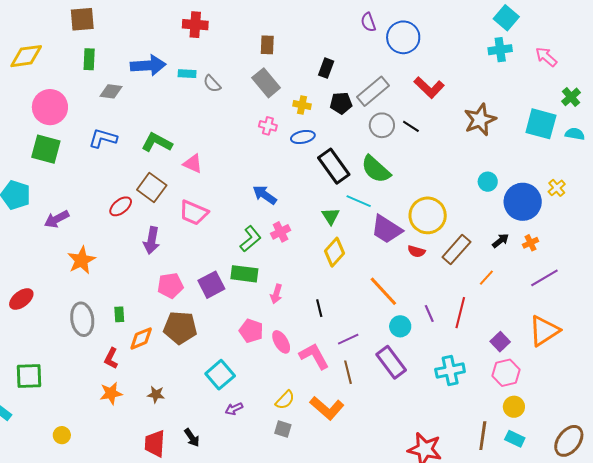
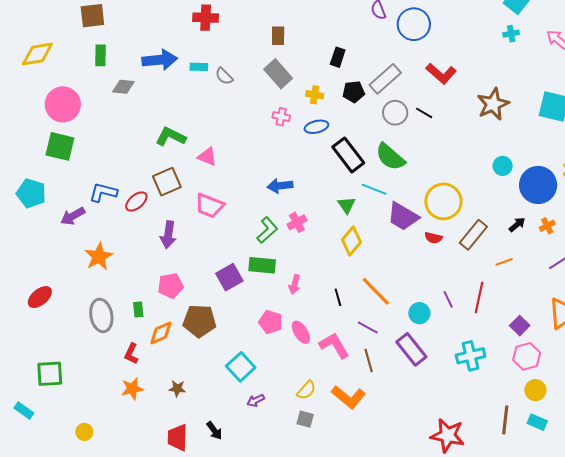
cyan cross: (500, 50) -> (511, 34), size x0.7
blue L-shape: (103, 138) -> (103, 192), moved
brown square: (152, 187) -> (167, 182), turned 32
blue arrow: (265, 195) -> (280, 186), turned -40
orange line: (486, 278) -> (504, 262), turned 30
pink pentagon: (170, 286) -> (171, 286), moved
orange line: (383, 291) -> (376, 291), moved
purple line: (348, 339) -> (368, 327), turned 55

